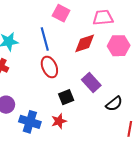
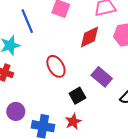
blue line: (45, 39) -> (27, 21), moved

